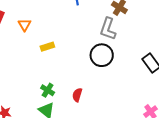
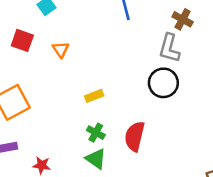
yellow rectangle: (47, 47) -> (94, 96), moved
red semicircle: (77, 95) -> (135, 136), size x1.6

